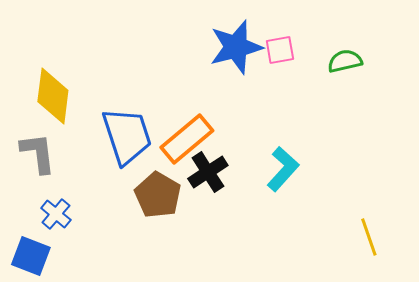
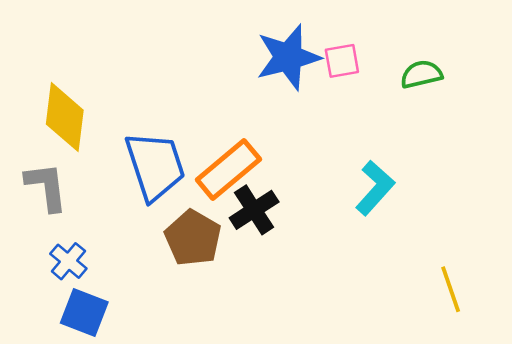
cyan L-shape: (283, 169) -> (375, 188), moved
blue square: (31, 256) -> (84, 312), moved

